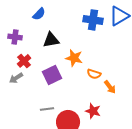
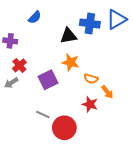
black triangle: (51, 40) -> (68, 36), moved
gray line: (47, 109) -> (43, 114), turned 32
red star: (93, 111) -> (90, 104), moved

